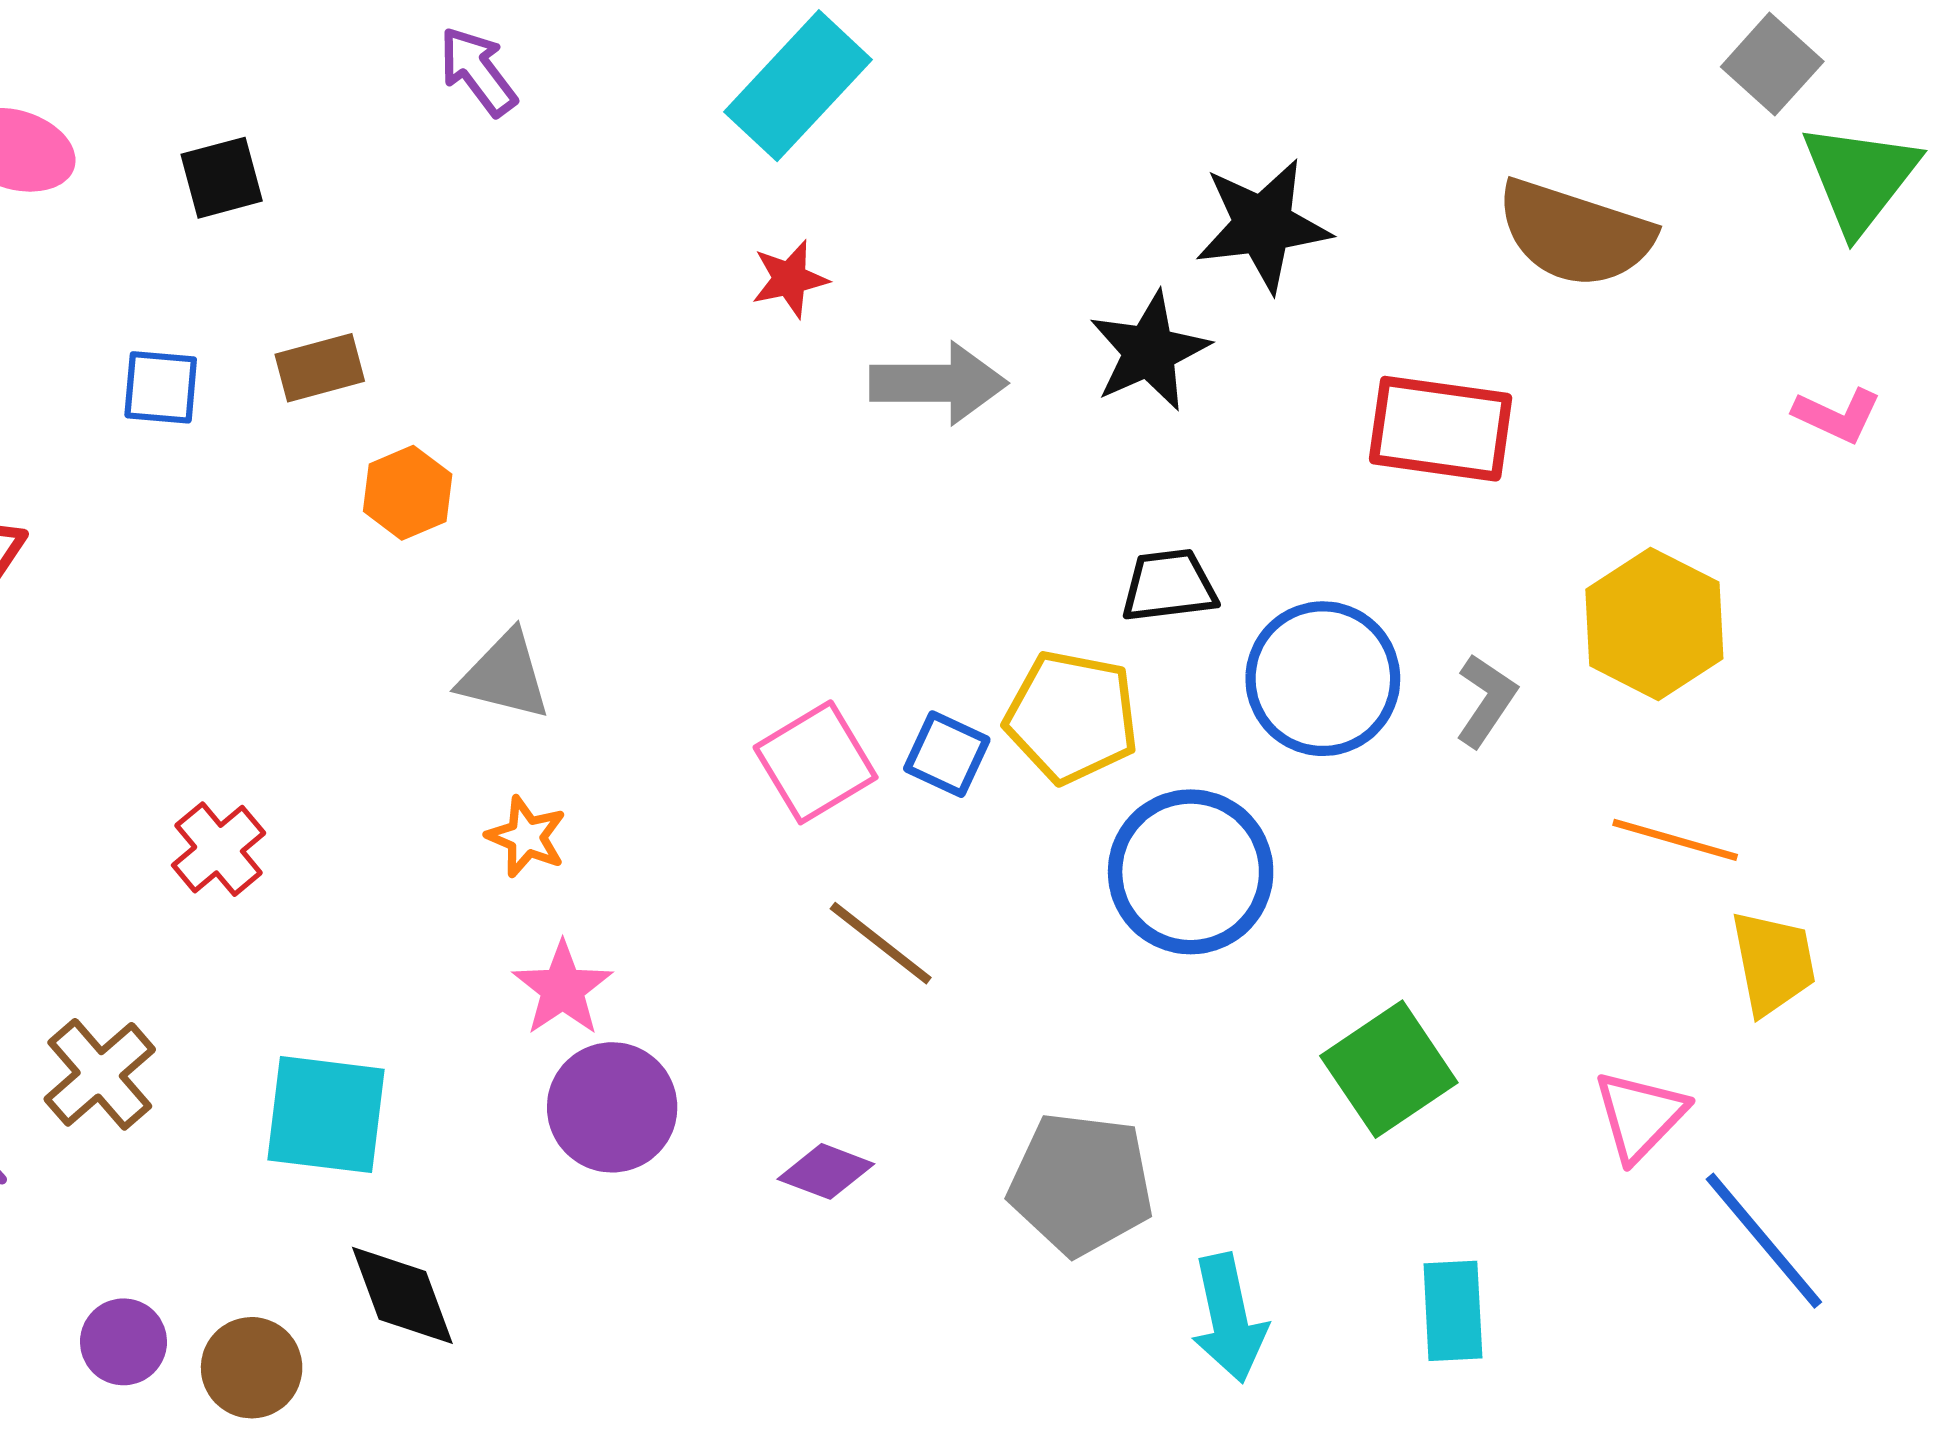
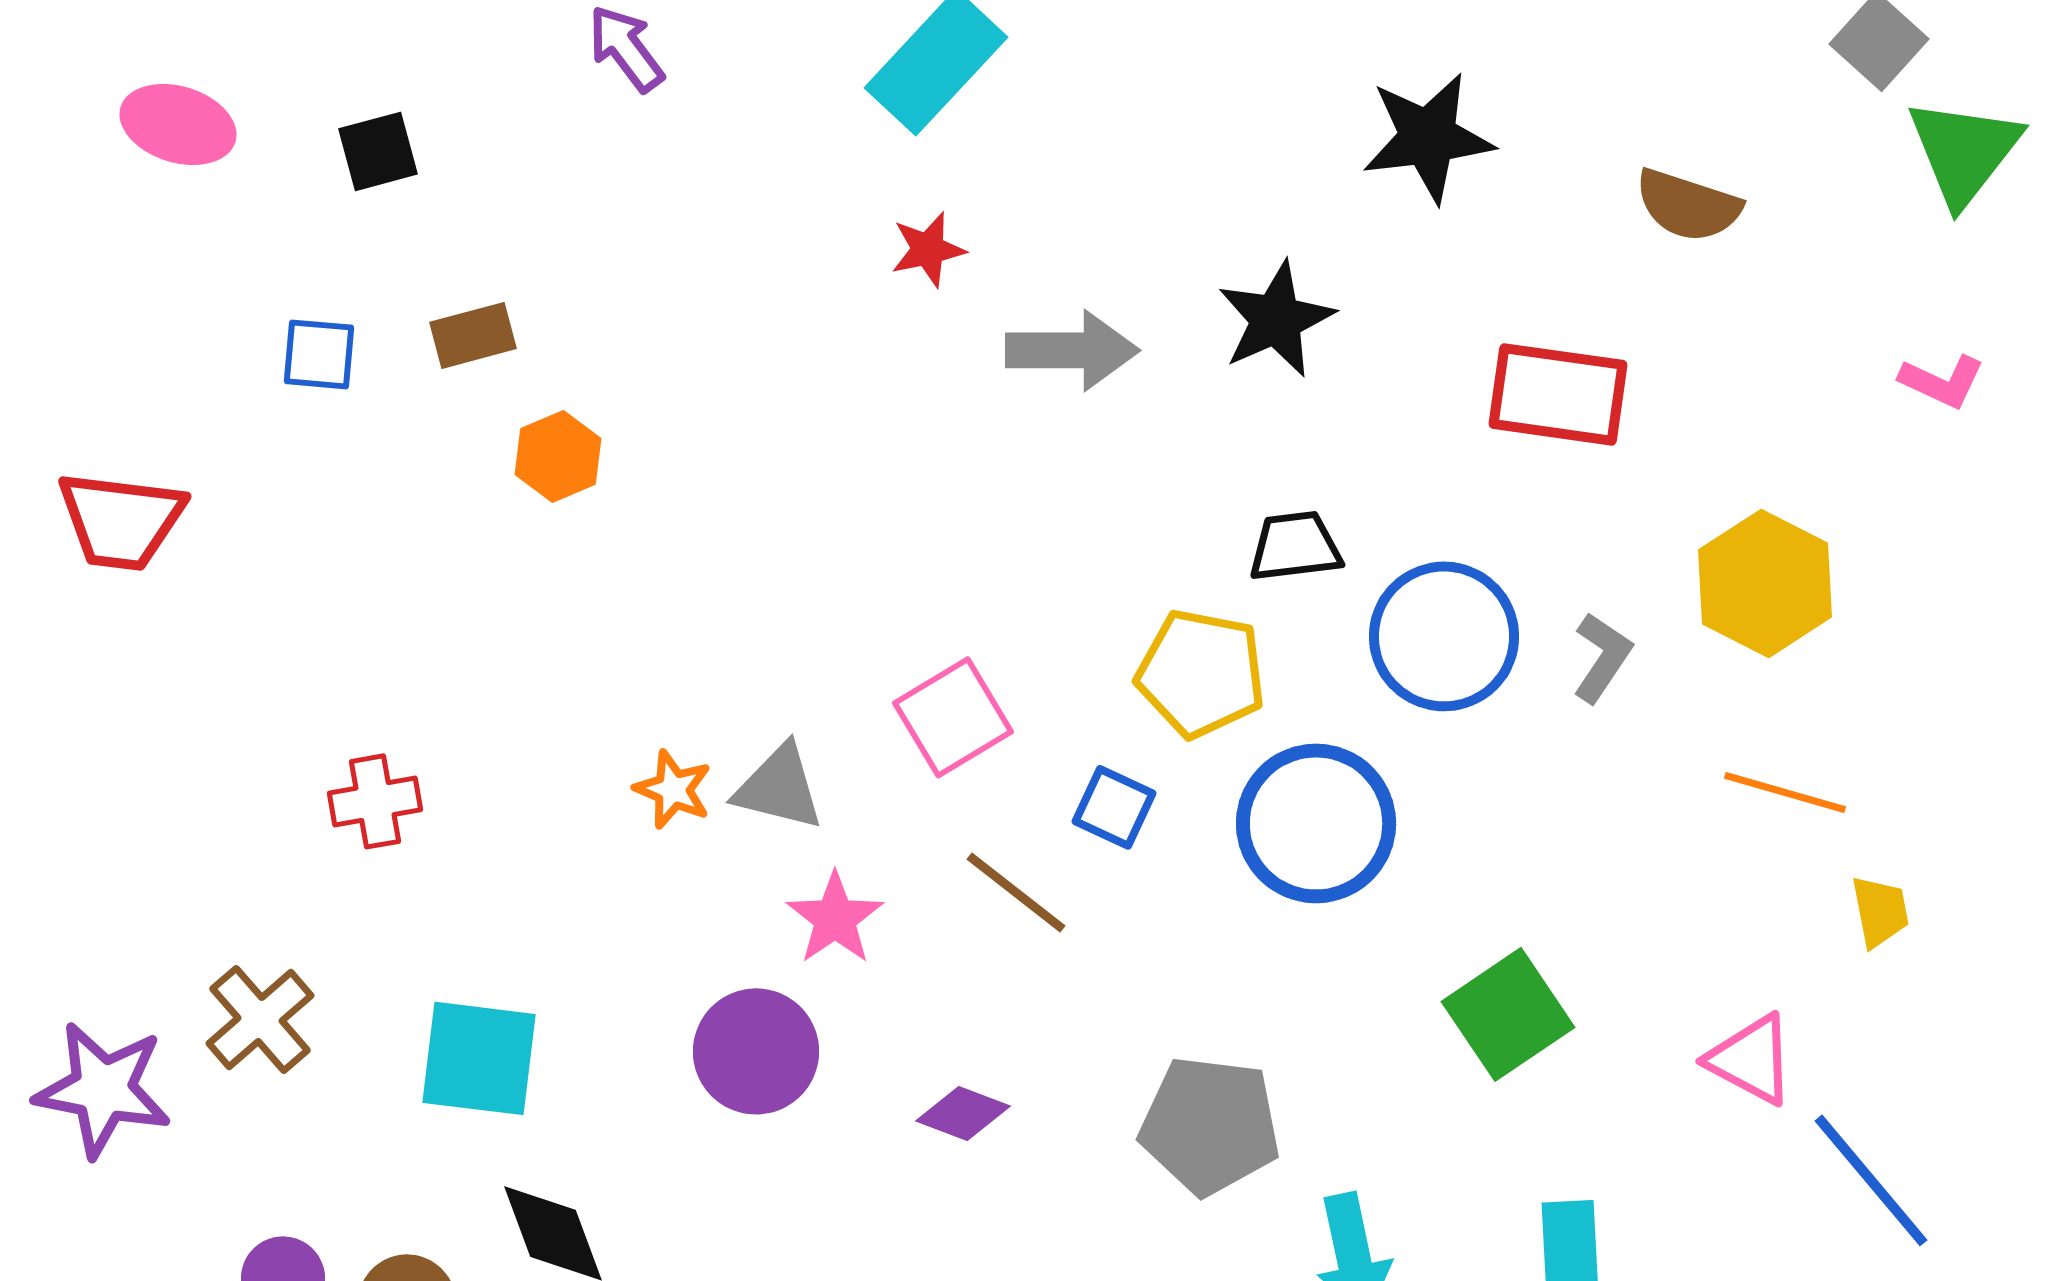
black star: (1263, 225) -> (1428, 137), moved
brown semicircle: (1575, 233) -> (1688, 205), size x0.7
gray triangle: (505, 676) -> (779, 787), moved
blue square: (947, 754) -> (1114, 807), moved
red cross: (219, 849) -> (375, 801), turned 30
yellow trapezoid: (1773, 963) -> (1880, 911), size x0.7
pink star: (563, 989) -> (835, 918), moved
pink triangle: (1640, 1116) -> (1751, 1059), turned -46

